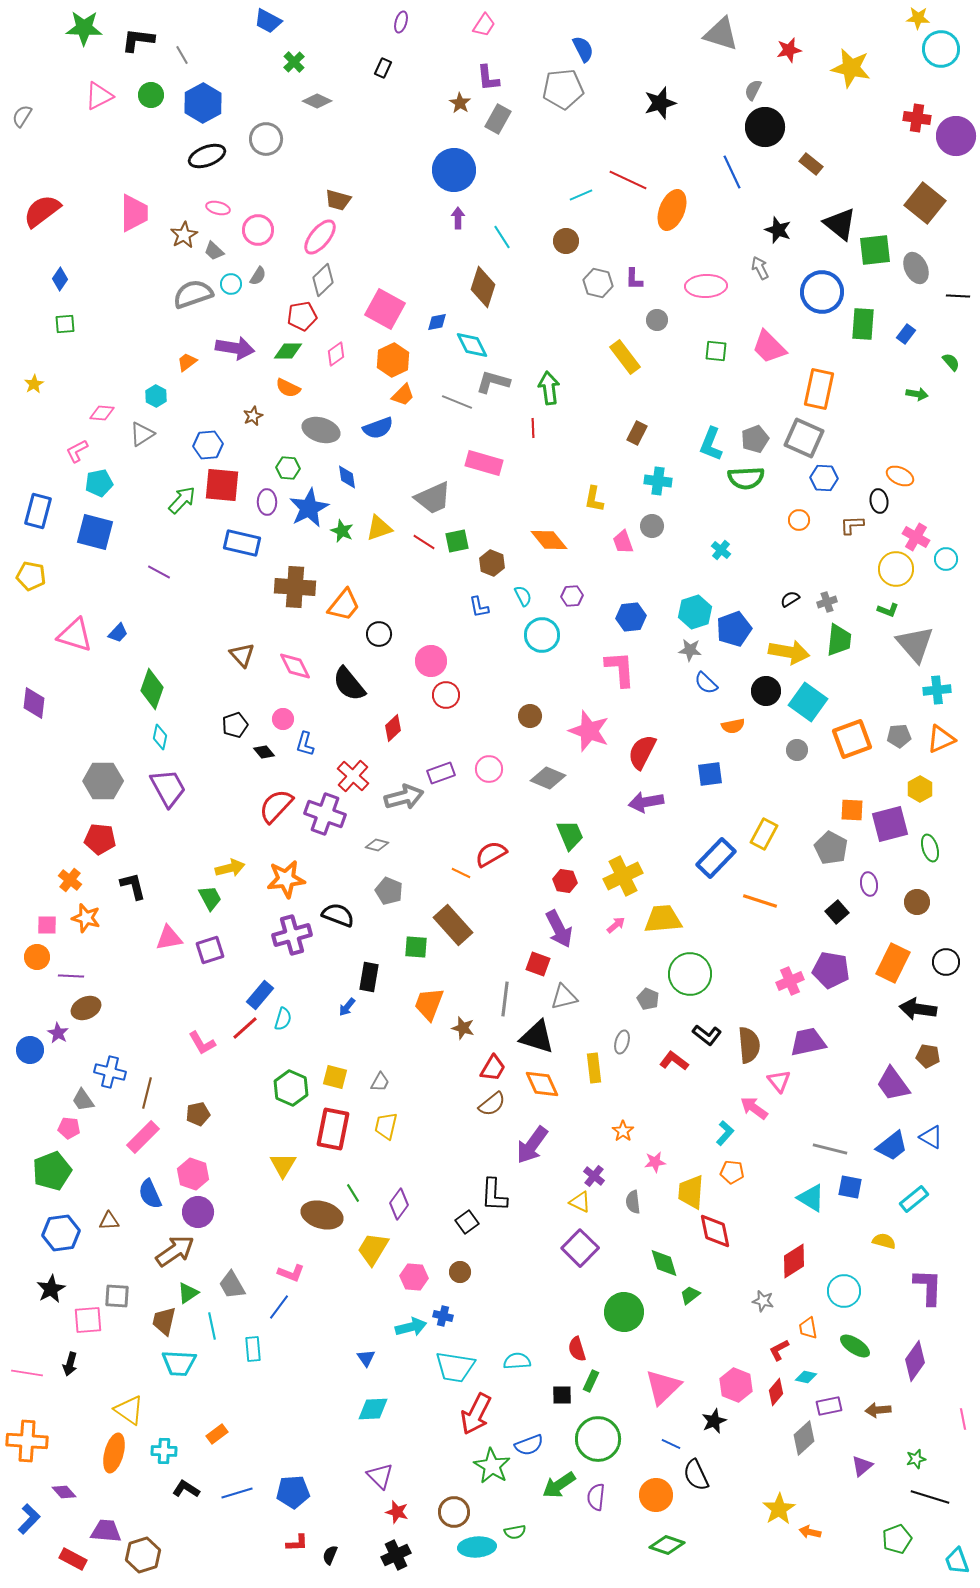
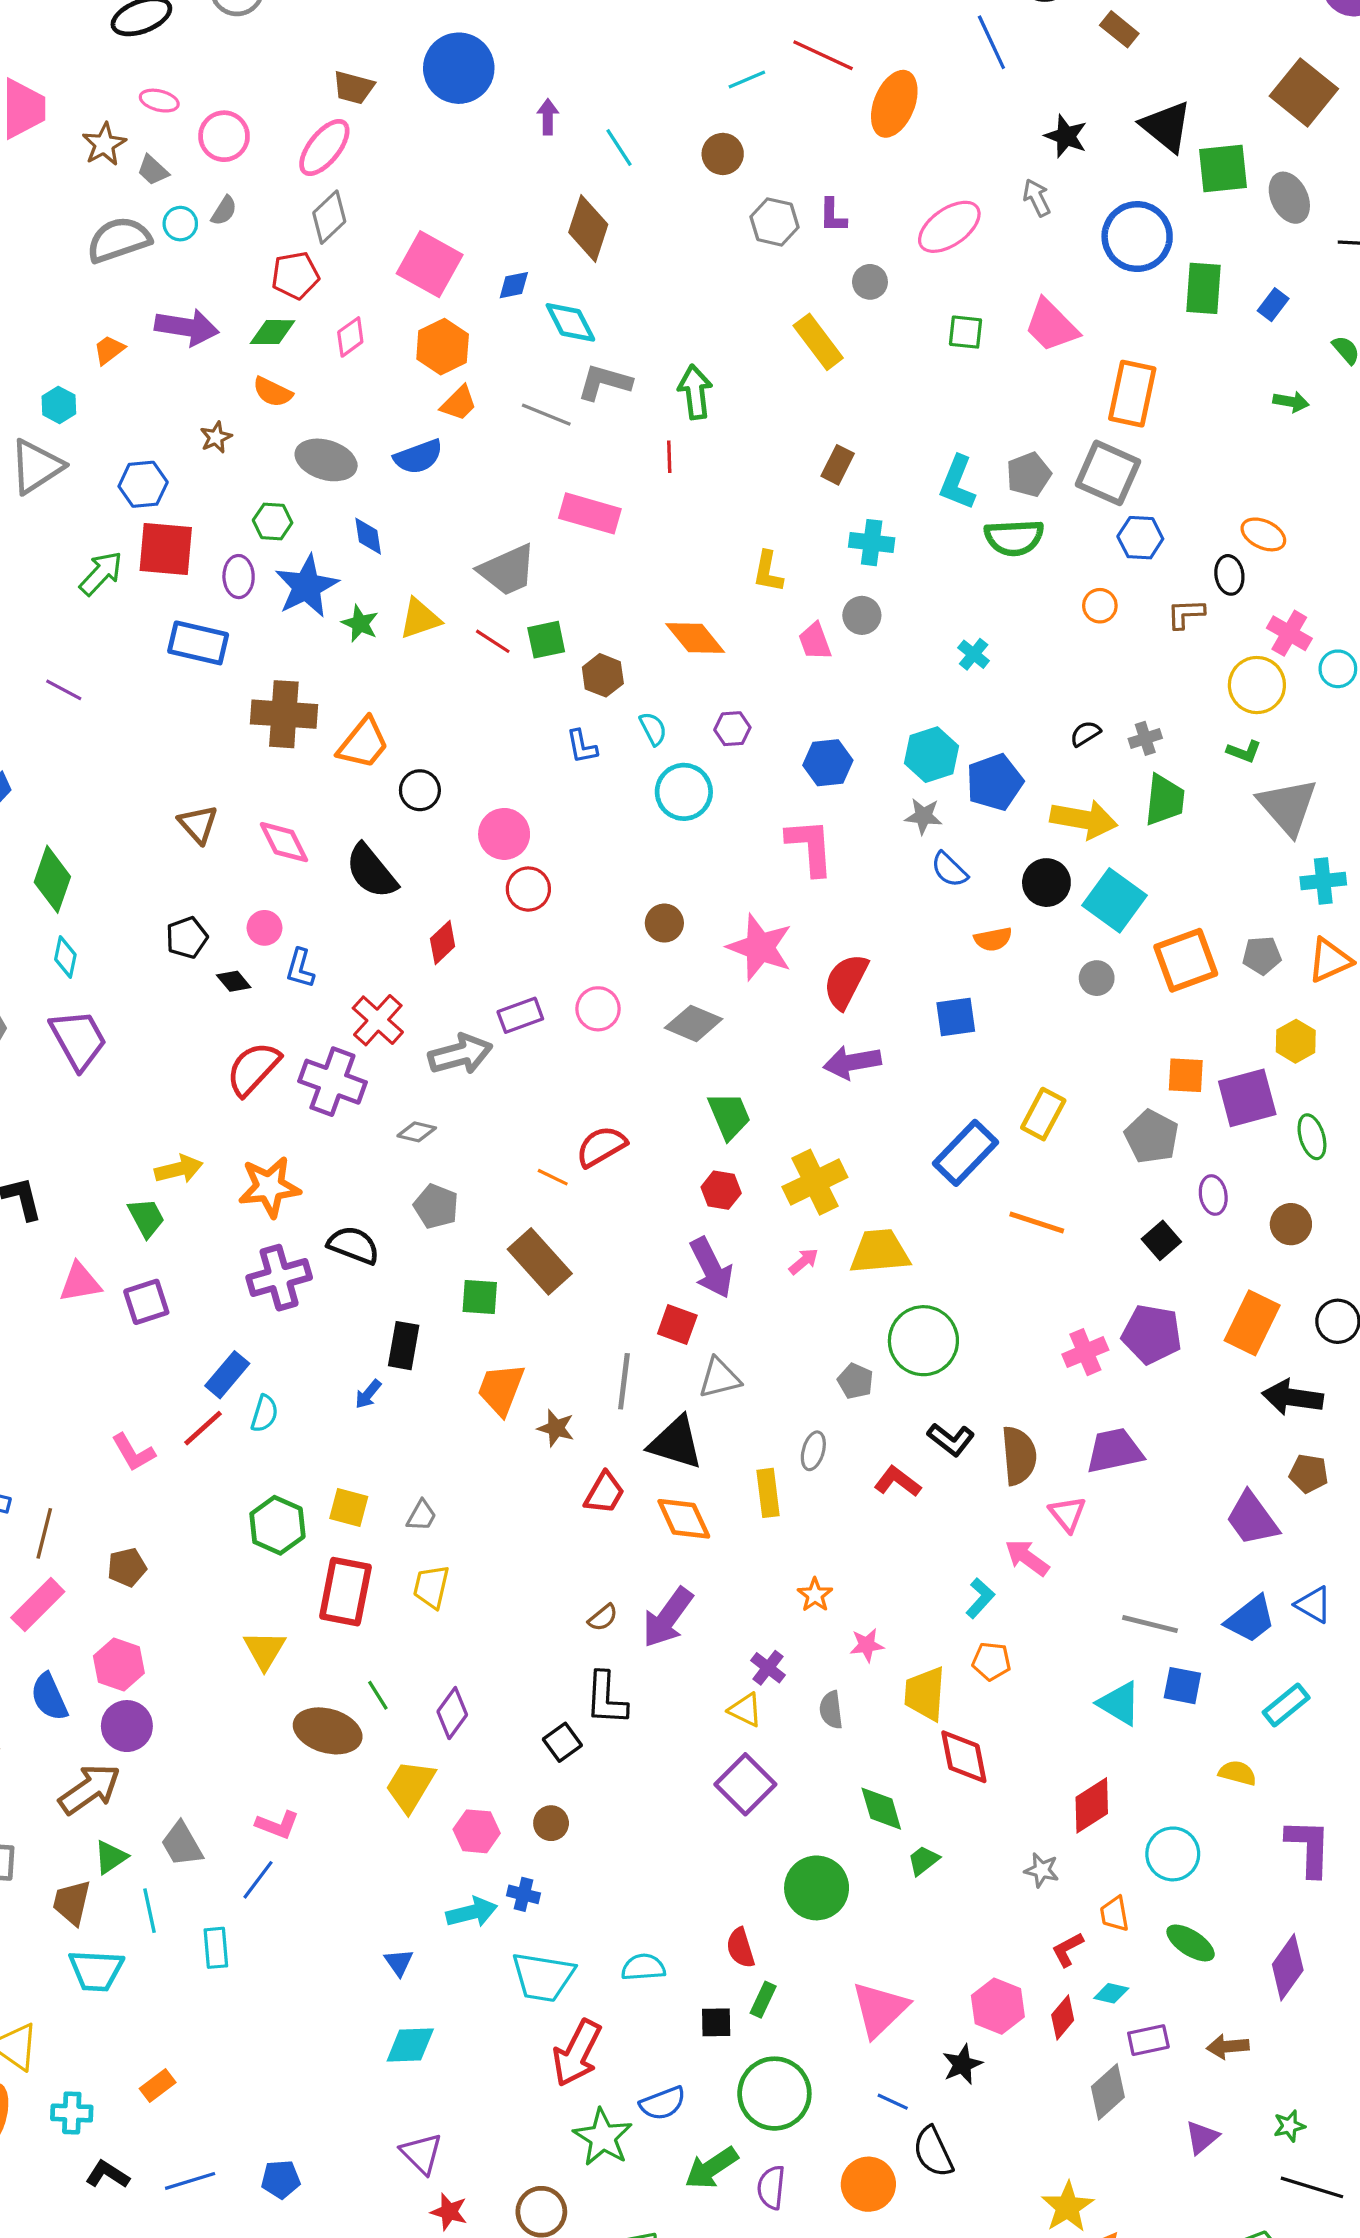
blue circle: (454, 170) -> (459, 68), moved
pink ellipse: (706, 286) -> (949, 227), turned -33
gray triangle: (142, 434) -> (36, 466), size x1.4
brown semicircle: (492, 1104) -> (603, 1618), moved, size x0.7
blue pentagon: (293, 1492) -> (281, 2179), size x0.7

